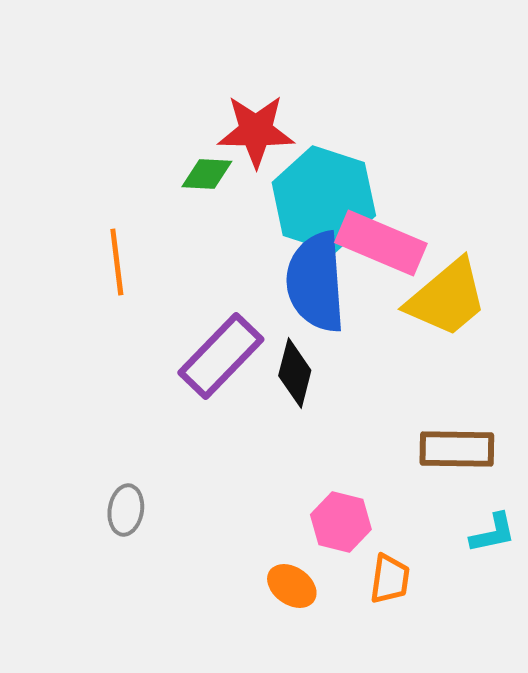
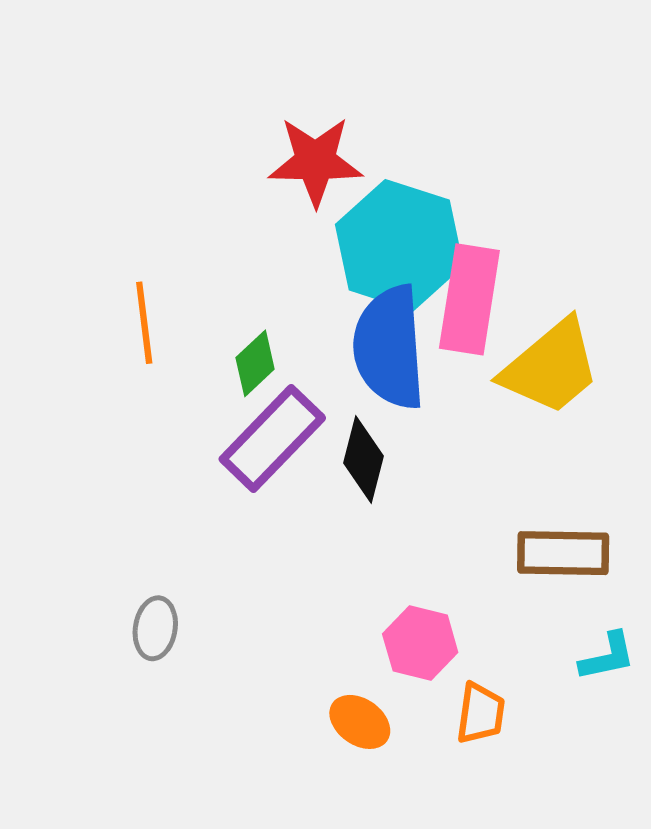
green diamond: (207, 174) -> (255, 363), moved, turned -46
pink rectangle: (381, 243) -> (469, 299), turned 76

